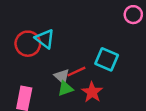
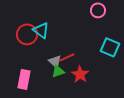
pink circle: (133, 15) -> (98, 10), moved
cyan square: (107, 59) -> (110, 47), moved

